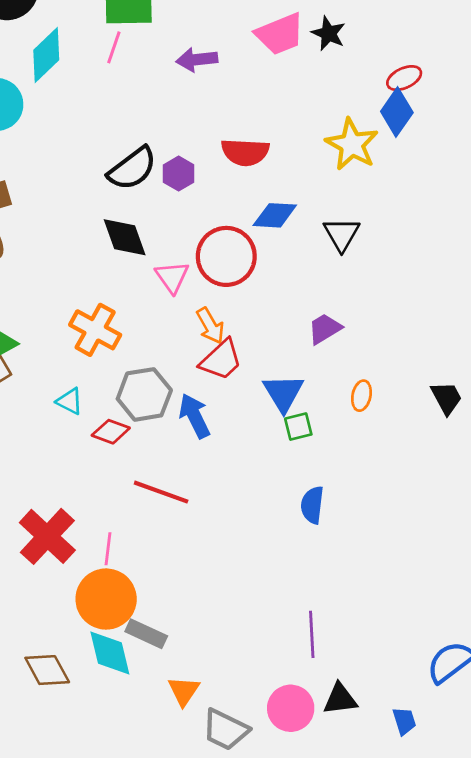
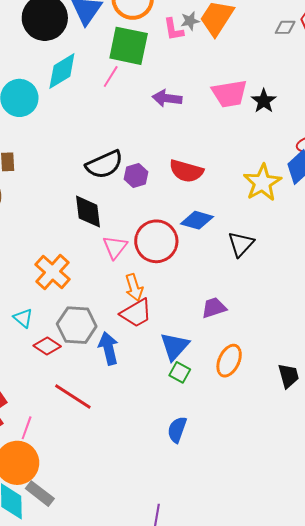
orange ellipse: (361, 396) -> (229, 361), size x1.5
green square: (298, 427) -> (180, 372), turned 30

